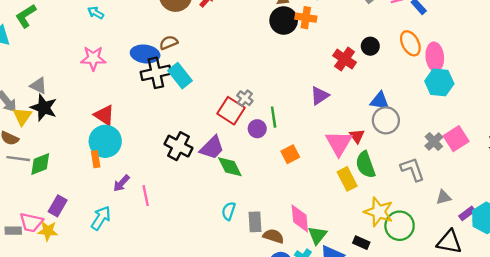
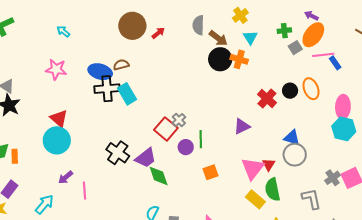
orange ellipse: (410, 43) -> (311, 89), moved
orange rectangle: (96, 159) -> (15, 156), moved
yellow rectangle: (347, 179) -> (255, 199), turned -30

